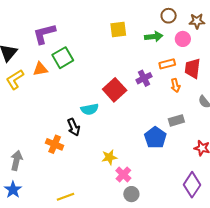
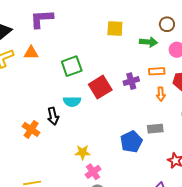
green square: (63, 58) -> (72, 66), moved

